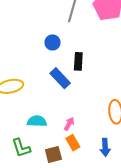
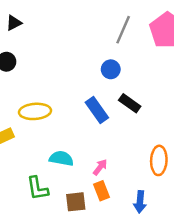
blue circle: (53, 42) -> (111, 69), moved
black rectangle: (78, 61) -> (130, 103), moved, turned -66

